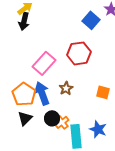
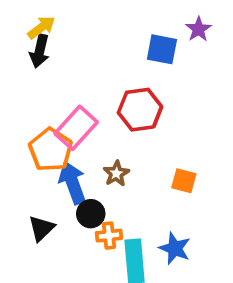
blue square: (91, 20) -> (162, 49), turned -30
orange pentagon: (24, 94) -> (51, 150), moved
black circle: (52, 118) -> (91, 214), moved
orange cross: (62, 122) -> (109, 236), turned 32

